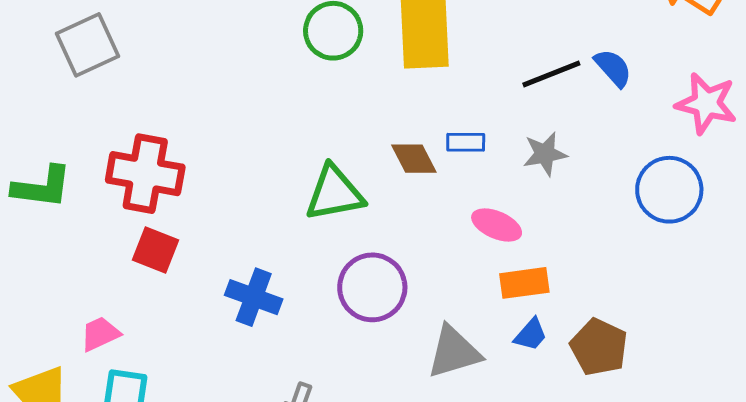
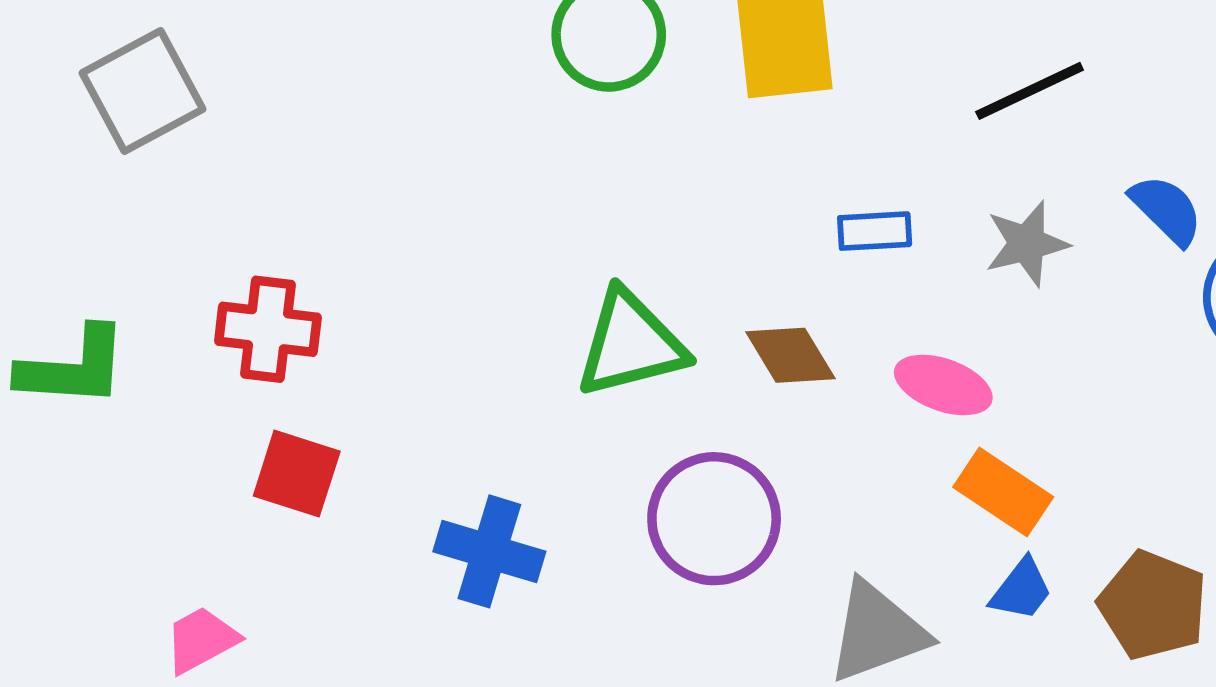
blue semicircle: (613, 68) -> (1166, 210), moved
brown diamond: (414, 159) -> (790, 355), moved
red cross: (145, 174) -> (268, 329), size x0.7
orange rectangle: (524, 283) -> (1003, 492), turned 45

